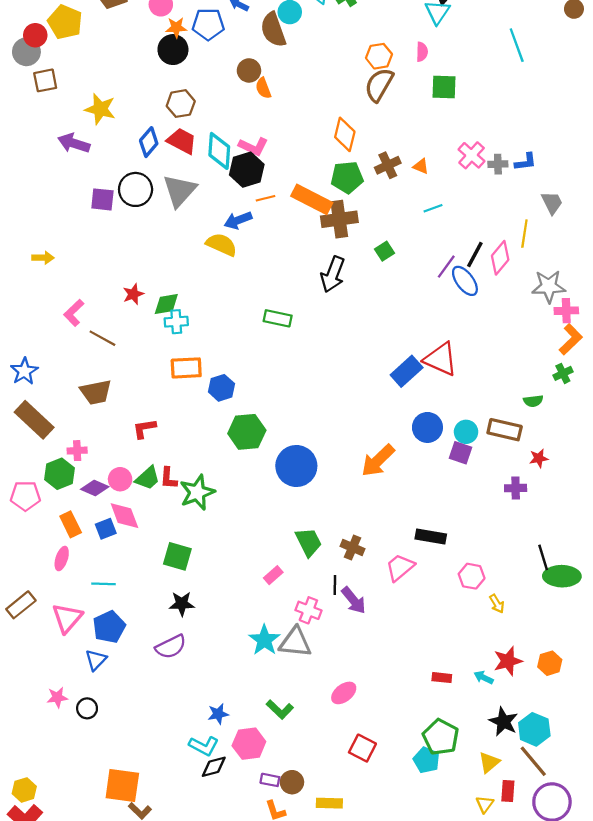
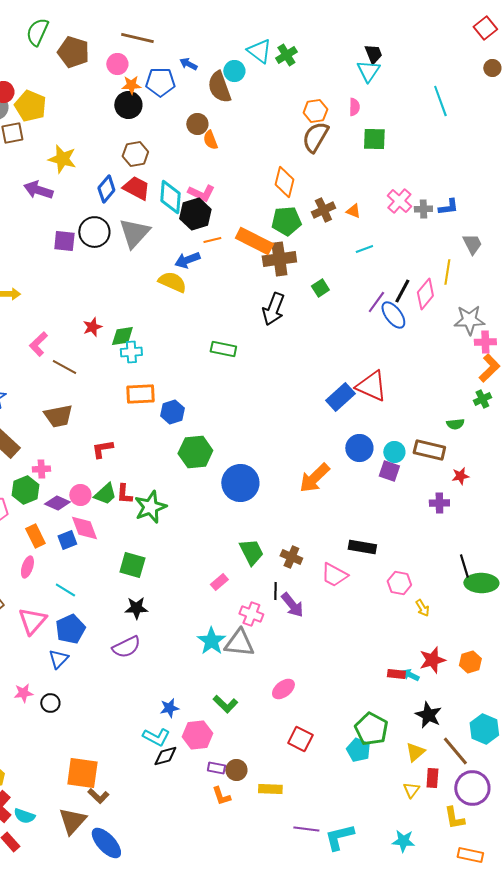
yellow pentagon: (65, 22) -> (30, 106), moved
pink trapezoid: (400, 567) -> (334, 575), turned -112
cyan line: (104, 584) -> (65, 590), turned 30
red rectangle: (442, 678) -> (396, 674), moved
cyan hexagon: (534, 729) -> (484, 729), moved

